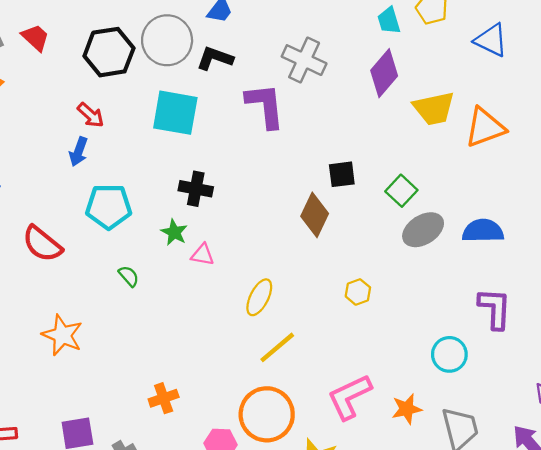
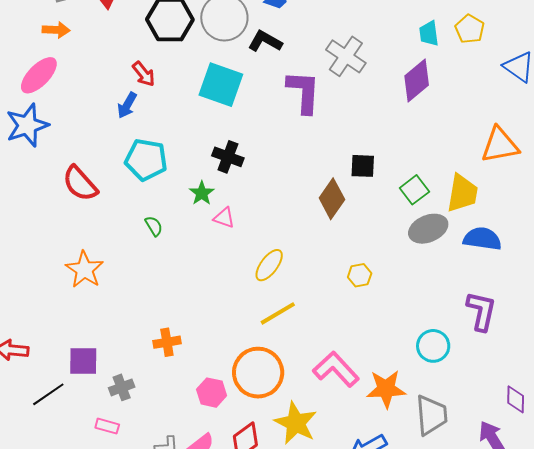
yellow trapezoid: (434, 108) -> (462, 193), moved, turned -78
pink L-shape: (349, 397) -> (336, 369), turned 63
orange star: (407, 409) -> (386, 389), size x1.4

